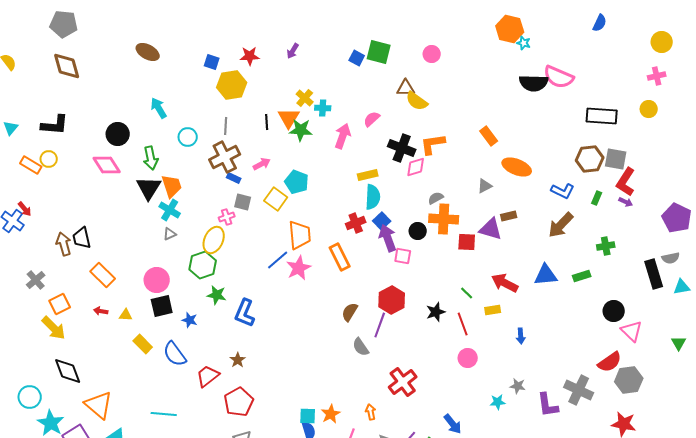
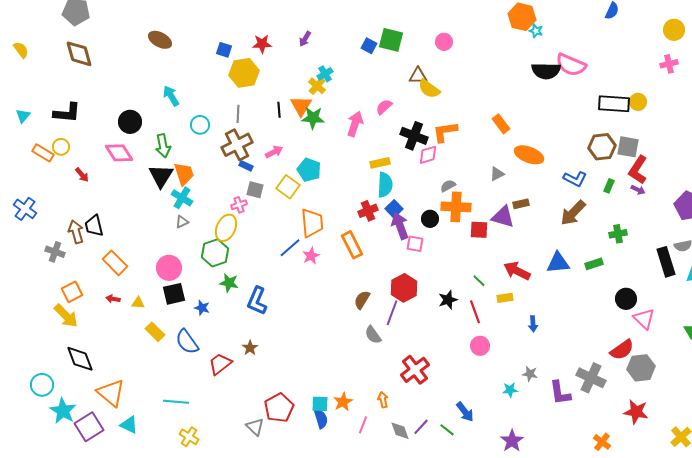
cyan cross: (323, 108) -> (325, 74), moved, turned -35
yellow circle: (649, 109) -> (638, 102), moved
red arrow: (25, 209) -> (82, 175), moved
pink star: (299, 268) -> (311, 256), size x0.7
gray cross: (36, 280) -> (55, 252), moved, turned -30
red pentagon: (239, 402) -> (279, 408), moved

